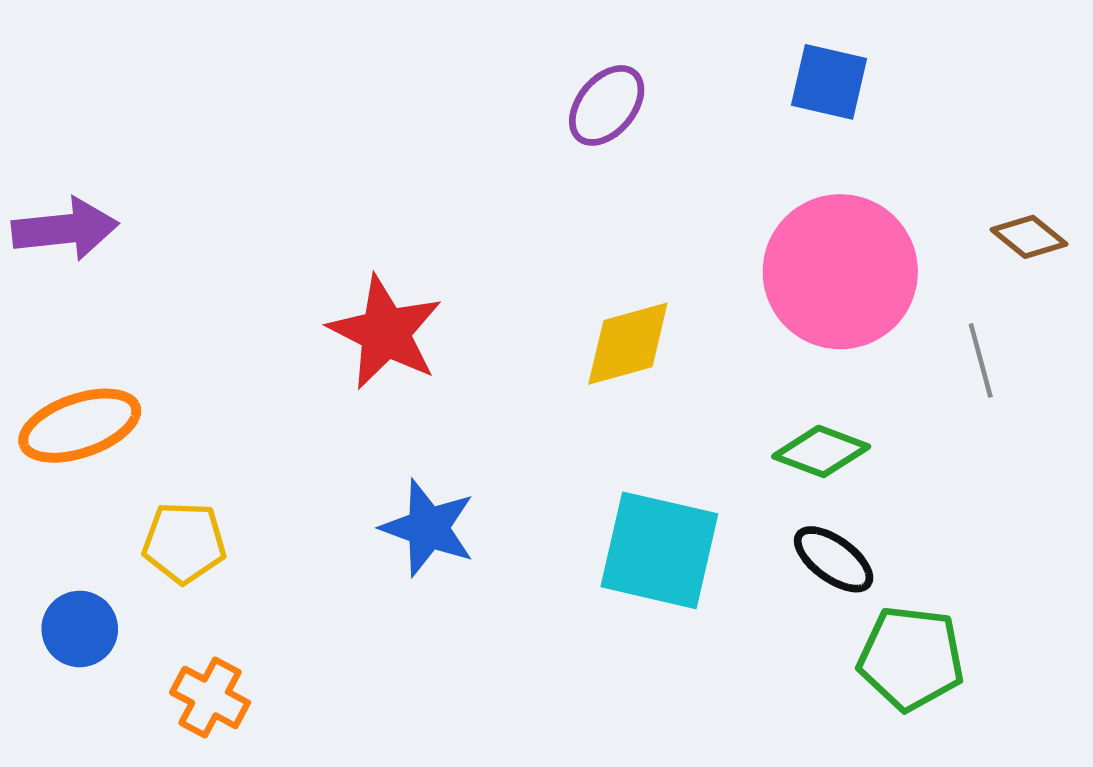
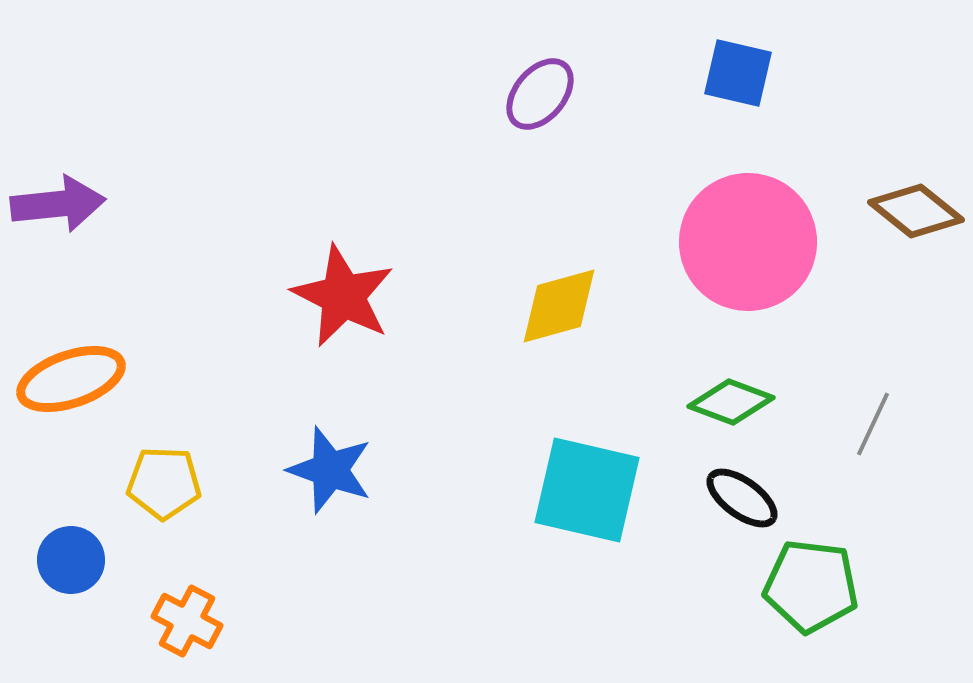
brown diamond: (1029, 237) -> (916, 211), size x1.4
gray line: (981, 360) -> (873, 424), moved, turned 40
blue star: (428, 528) -> (330, 470), moved

